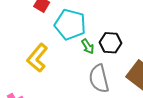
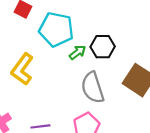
green arrow: (88, 46) -> (78, 52), turned -91

